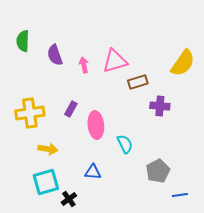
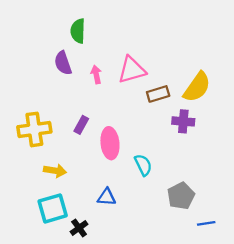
green semicircle: (23, 41) -> (78, 31), moved
yellow semicircle: (183, 63) -> (197, 87), moved

